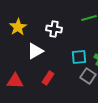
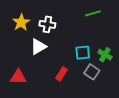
white cross: (54, 29) -> (47, 24), moved
red rectangle: (48, 78) -> (62, 74), moved

